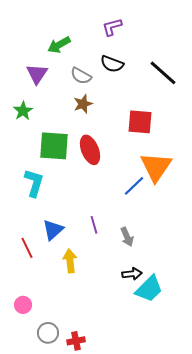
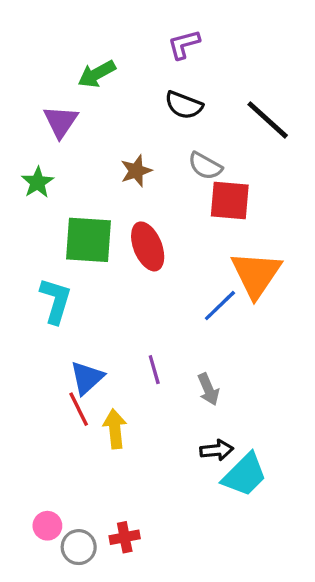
gray semicircle: (81, 76) -> (205, 166), moved
red line: (27, 248) -> (79, 409), moved
pink circle: (23, 305) -> (47, 526), moved
red cross: (76, 341) -> (125, 537), moved

